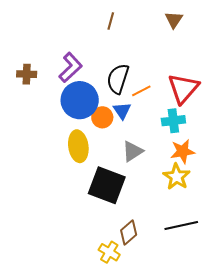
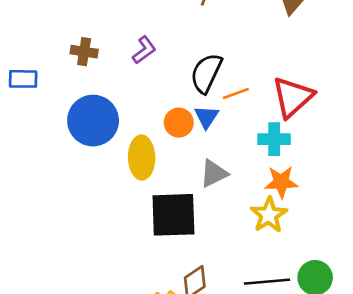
purple L-shape: (70, 67) -> (144, 50), size x0.7
blue circle: (80, 100) -> (93, 121), moved
black square: (107, 185) -> (173, 215), turned -30

